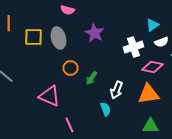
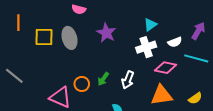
cyan triangle: (152, 25) -> (150, 25), moved
orange circle: (70, 68) -> (82, 84), moved
white arrow: (116, 90) -> (128, 80), moved

